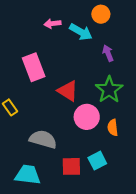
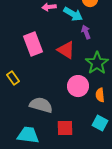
purple arrow: (108, 53) -> (86, 32), moved
red triangle: (68, 91) -> (66, 50), moved
cyan square: (97, 161) -> (100, 123), moved, turned -35

